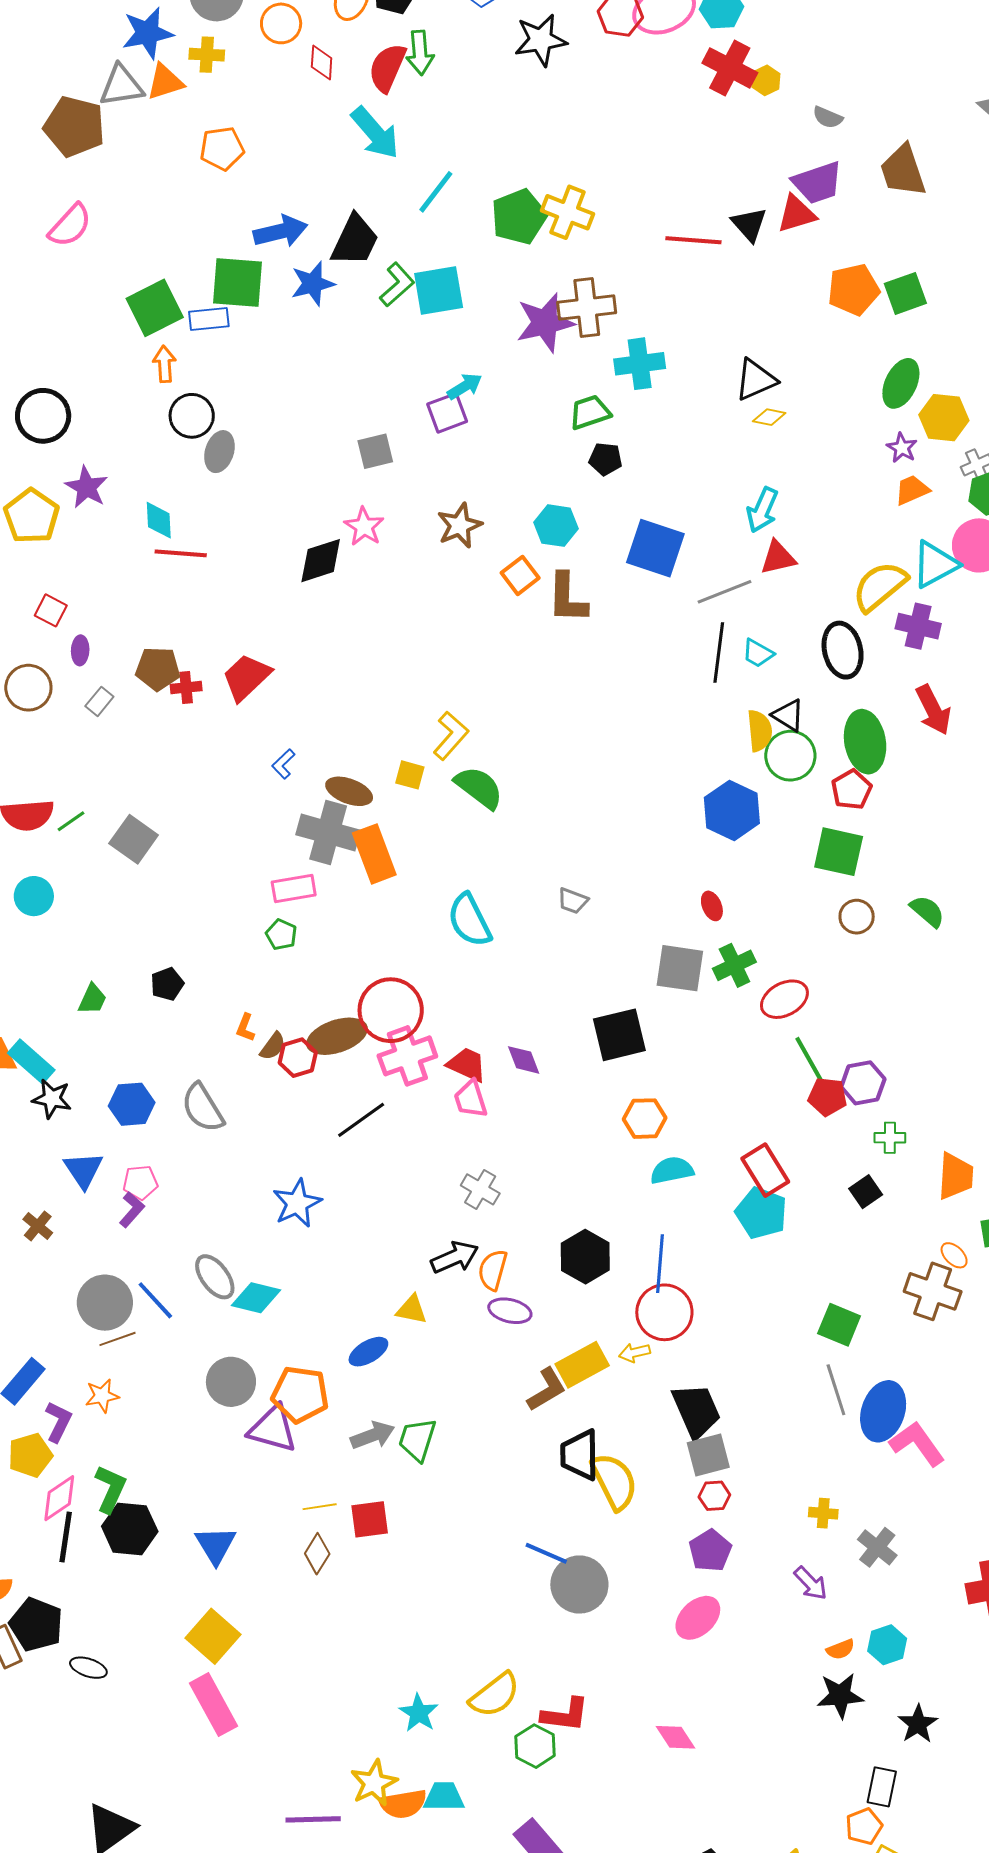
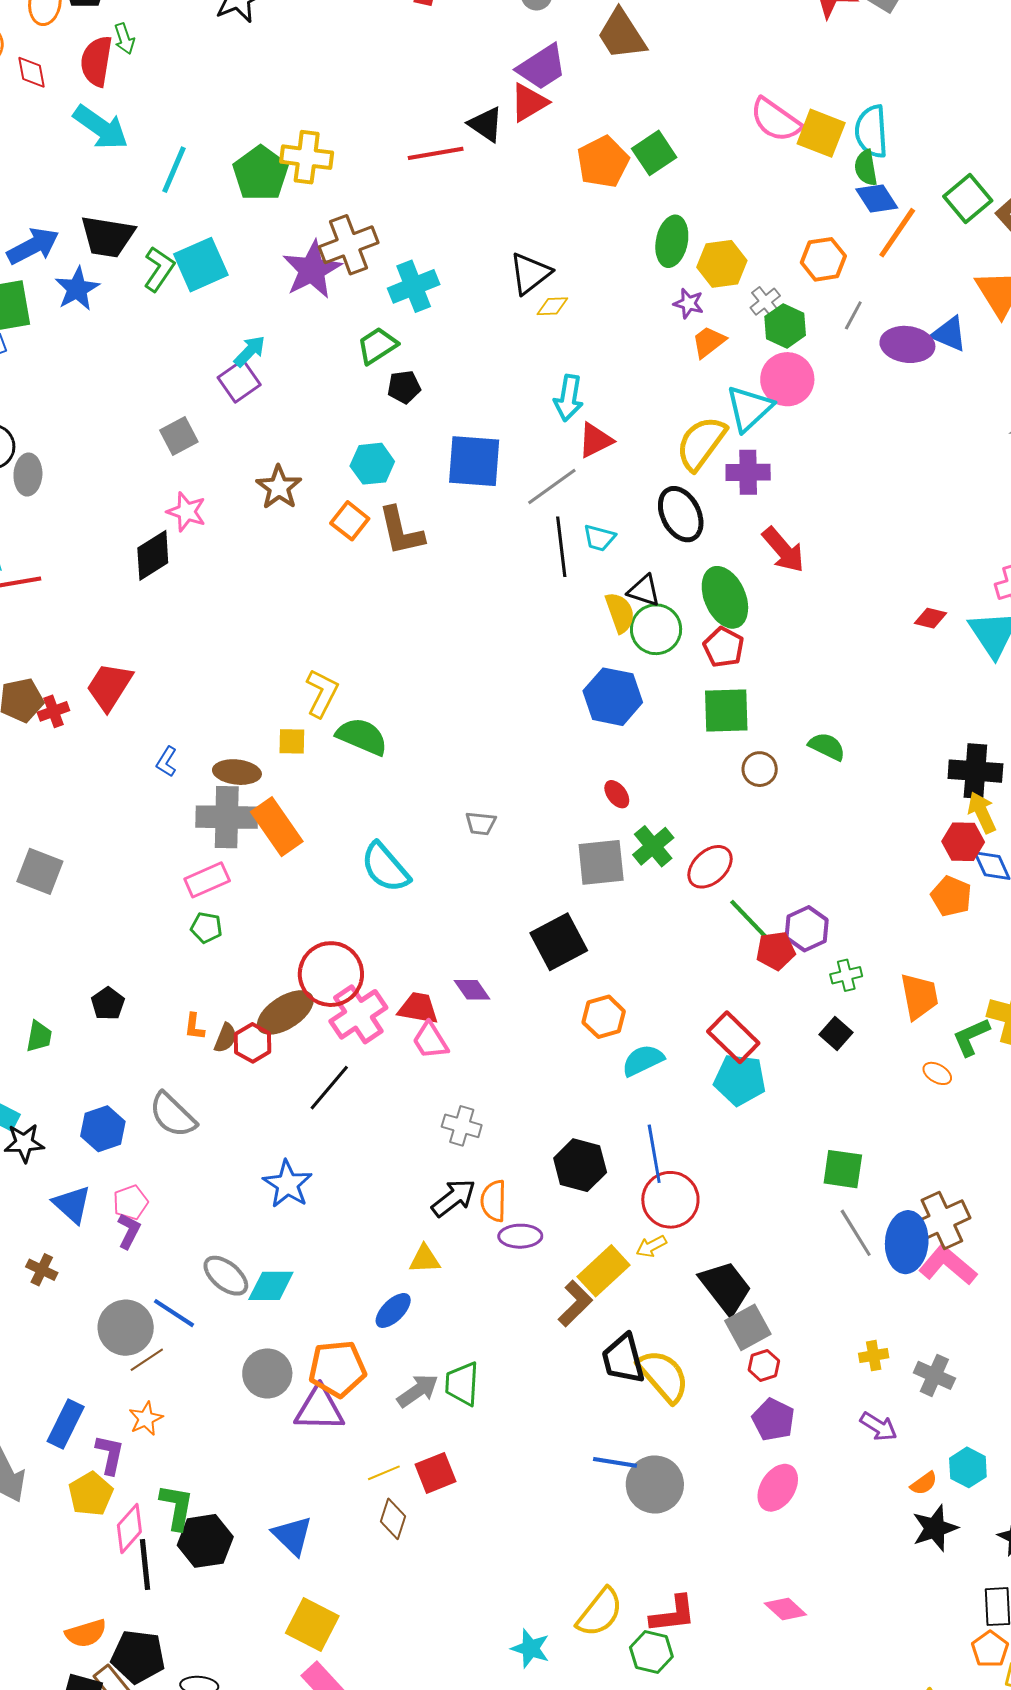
green arrow: (420, 53) -> (124, 39), size x0.7
black trapezoid: (355, 240) -> (107, 237), turned 88
brown cross: (933, 1291) -> (942, 1220), moved, turned -30

